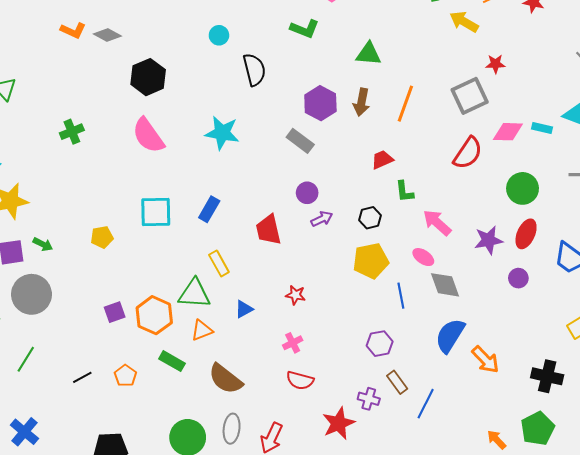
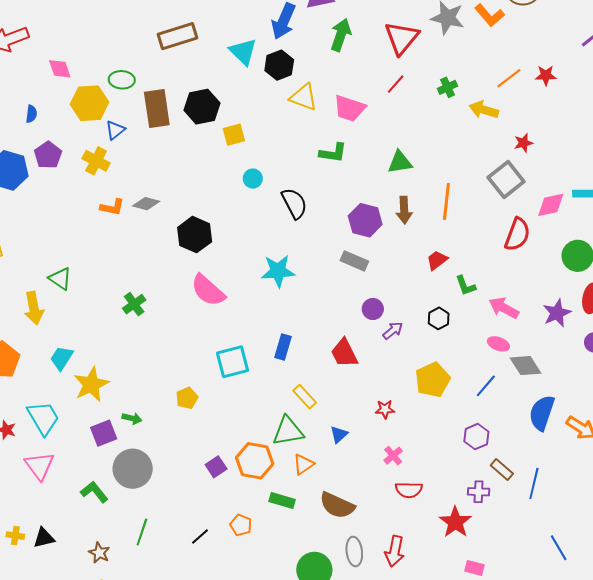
yellow pentagon: (371, 261) -> (433, 380), moved
blue line: (401, 296) -> (486, 386), turned 65

